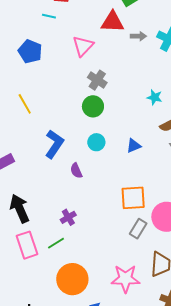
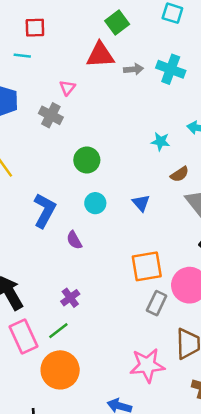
pink triangle: (83, 46) -> (67, 88), size x0.6
gray cross: (97, 80) -> (51, 115), moved
blue triangle: (134, 146) -> (141, 203), turned -42
orange circle: (72, 279) -> (60, 370), moved

